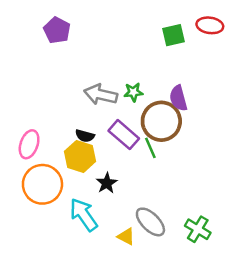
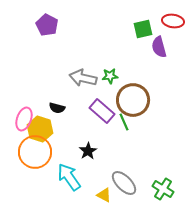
purple semicircle: (178, 98) -> (159, 47), moved
black semicircle: (85, 136) -> (57, 108), moved
yellow hexagon: (80, 156) -> (40, 129), moved

